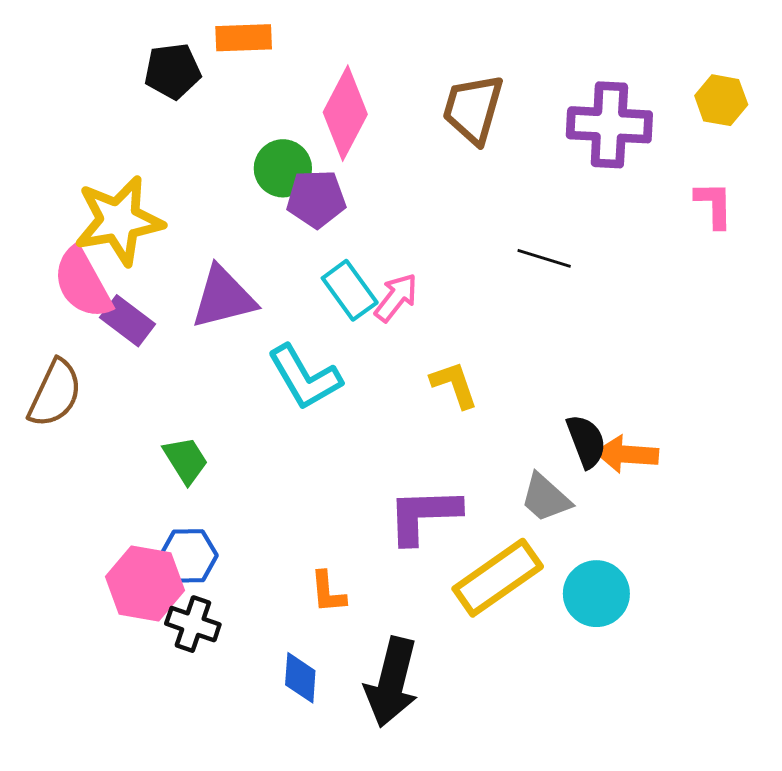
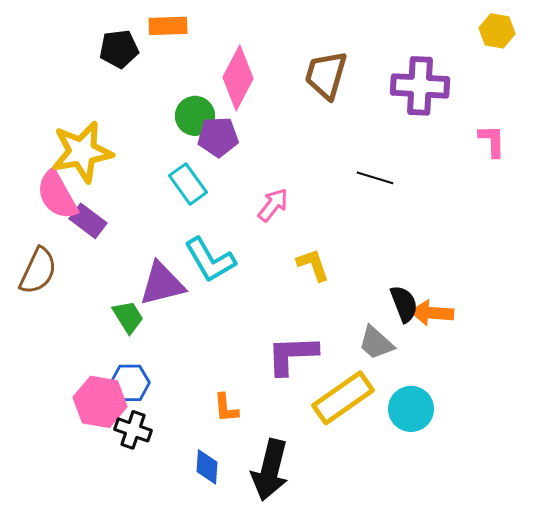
yellow hexagon: (721, 100) -> (497, 31), moved
cyan rectangle: (350, 290) -> (188, 184), moved
purple triangle: (223, 298) -> (162, 284), moved

